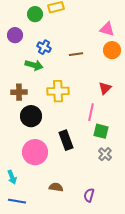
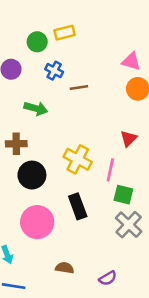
blue cross: (44, 47) -> (54, 71), moved
brown line: (76, 54) -> (79, 88), moved
yellow cross: (58, 91) -> (78, 159), moved, turned 30
gray cross: (105, 154) -> (129, 225), size x1.5
purple semicircle: (89, 195) -> (108, 278), turned -136

